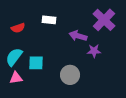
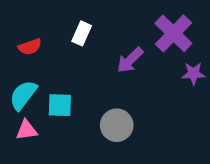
white rectangle: (49, 20) -> (82, 33), turned -72
purple arrow: (78, 36) -> (130, 60), turned -60
purple star: (94, 51) -> (193, 73), moved

